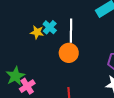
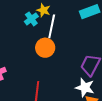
yellow star: (37, 32) -> (43, 10), moved

